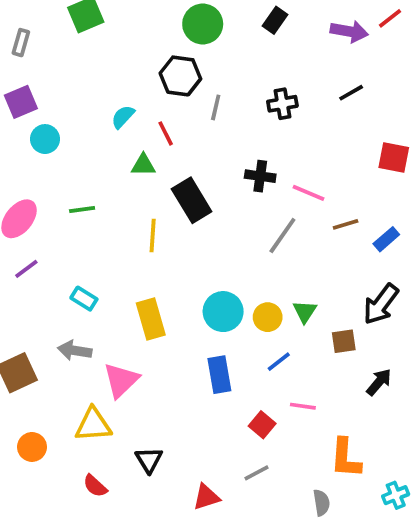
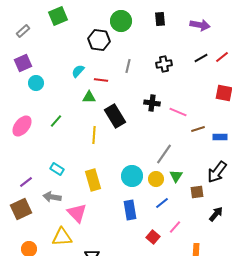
red line: (390, 18) -> (222, 57), moved
black rectangle: (275, 20) -> (160, 19), turned -40
gray rectangle: (21, 43) -> (23, 31), turned 32
black hexagon: (180, 76) -> (99, 40), moved
red line: (166, 133) -> (101, 80), turned -56
green line: (82, 210) -> (56, 121), turned -40
gray line: (282, 235) -> (164, 154), moved
blue rectangle: (386, 239) -> (220, 137), turned 40
purple line: (26, 269) -> (26, 182), moved
pink triangle: (121, 380) -> (77, 213), turned -30
pink line: (303, 406) -> (175, 227), turned -56

